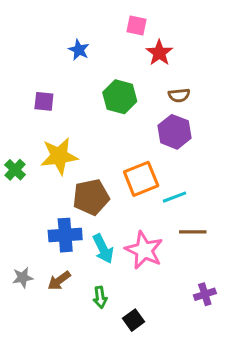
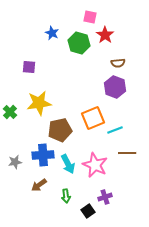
green hexagon: (120, 97) -> (79, 43), moved
gray star: (23, 278) -> (15, 162), moved
purple cross: (205, 294) -> (105, 197), moved

